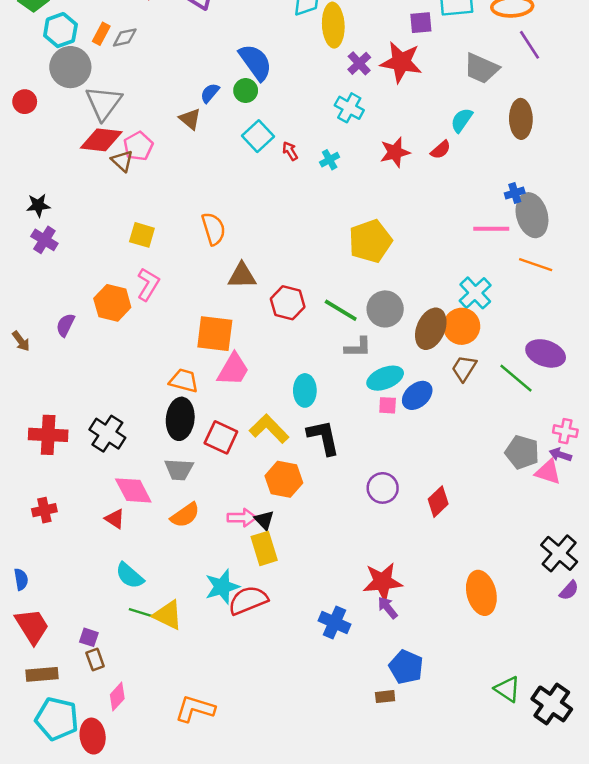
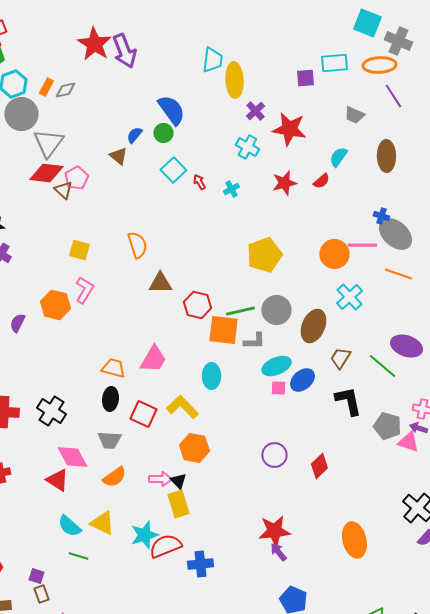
red star: (401, 62) -> (289, 129), moved
gray trapezoid: (481, 68) -> (354, 115), size x0.7
blue cross: (515, 193) -> (381, 216), turned 35
gray ellipse: (532, 215) -> (395, 234), turned -32
green line: (341, 310) -> (240, 311), turned -44
orange circle: (462, 326) -> (334, 254), moved
orange square: (215, 334) -> (223, 330), moved
black ellipse: (180, 419) -> (110, 399), size x0.7
black L-shape: (323, 437) -> (348, 401), moved
red triangle: (115, 519) -> (57, 480), size x1.4
yellow triangle: (168, 615) -> (102, 523), moved
blue cross: (334, 623) -> (200, 564), moved, turned -30

